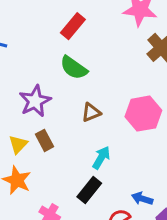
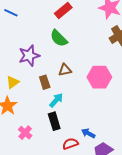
brown rectangle: (45, 140) -> (45, 82), moved
cyan arrow: (101, 158) -> (56, 100), moved
black rectangle: (89, 190) -> (54, 121), turned -66

